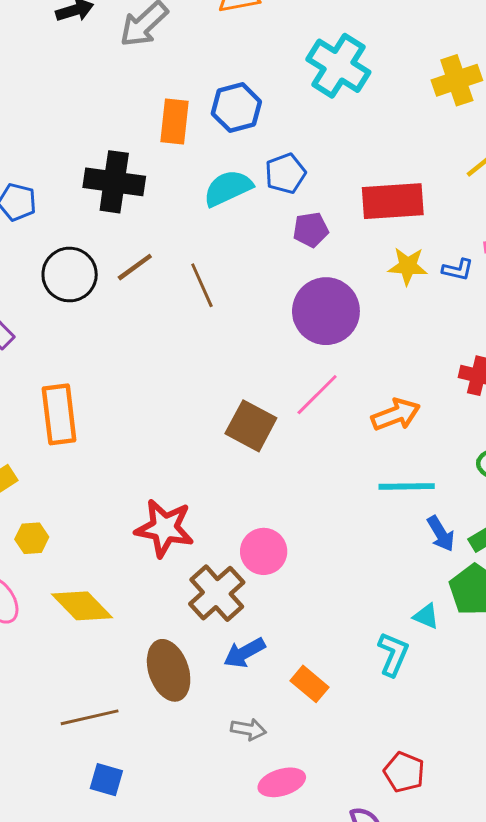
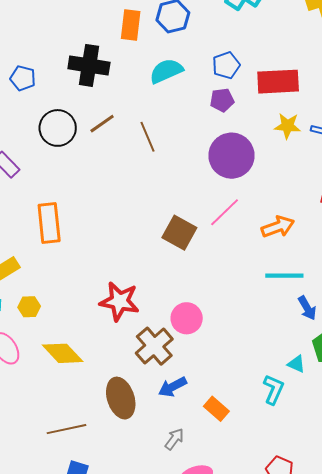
blue pentagon: (285, 173) -> (226, 65), moved
gray arrow: (249, 729) -> (174, 439), turned -65

